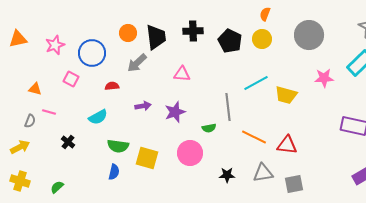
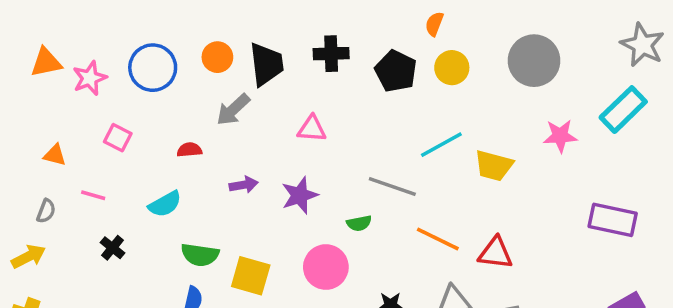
orange semicircle: (265, 14) -> (434, 24), moved
orange triangle: (18, 39) -> (46, 62), moved
blue circle: (92, 53) -> (153, 68), moved
gray line: (228, 107) -> (392, 187), turned -64
pink line: (49, 112) -> (93, 195), moved

